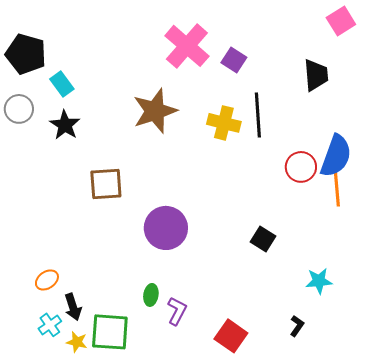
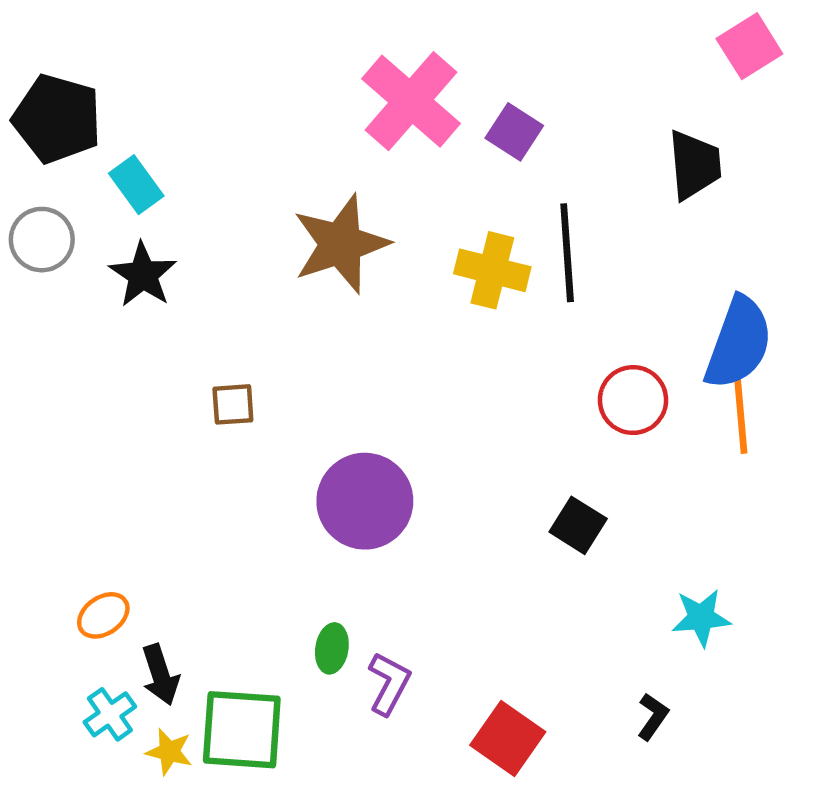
red circle: (301, 167) -> (633, 400), moved
brown square: (106, 184) -> (233, 404), size x0.6

